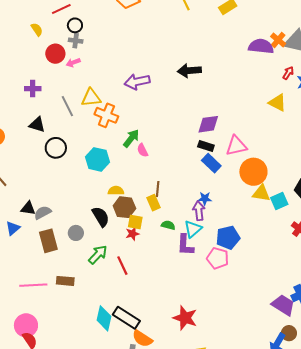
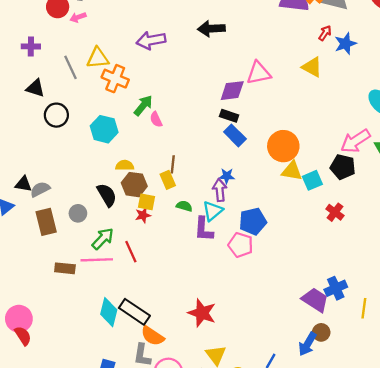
pink triangle: (236, 146) -> (259, 73), moved
pink line: (33, 285) -> (97, 260), moved

